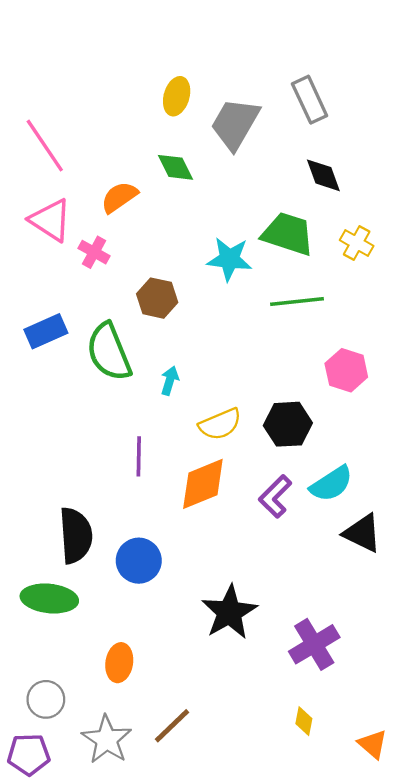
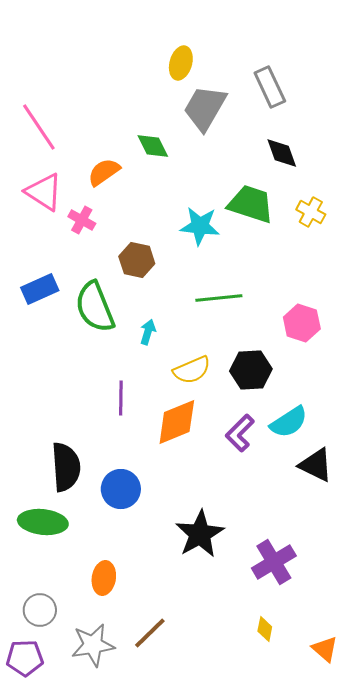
yellow ellipse: (177, 96) -> (181, 63), moved
green line: (297, 301) -> (219, 298), moved
gray star: (107, 740) -> (93, 645), turned 30

